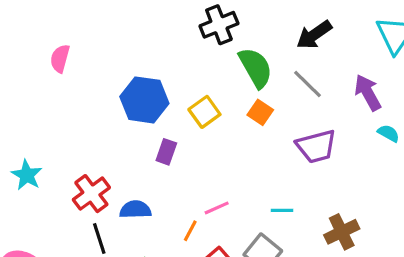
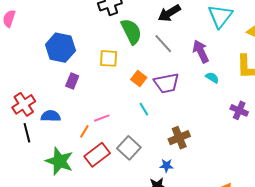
yellow square: (204, 112) -> (109, 58), moved, turned 36
orange square: (260, 112) -> (139, 78), moved
cyan line: (282, 210) -> (144, 109), moved, turned 56

